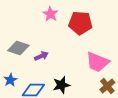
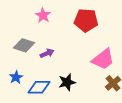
pink star: (50, 14) -> (43, 15), moved
pink trapezoid: (97, 62) -> (103, 59), turned -60

